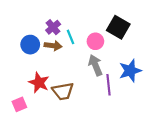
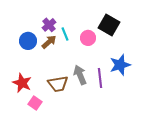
brown arrow: (53, 46) -> (49, 42), turned -49
gray arrow: (95, 65) -> (80, 75), moved
red star: (39, 83) -> (22, 83), moved
pink square: (19, 104) -> (35, 103), moved, turned -32

